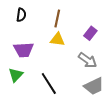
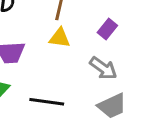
black line: (49, 84) -> (47, 102), turned -50

